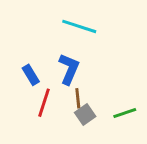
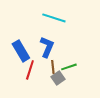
blue rectangle: (31, 75) -> (21, 51), size x1.5
green line: (125, 113) -> (69, 67), moved

